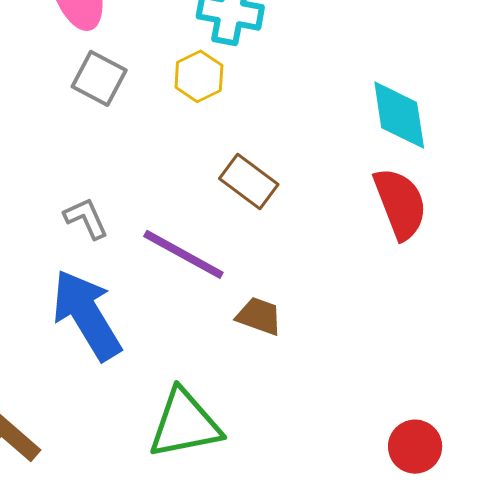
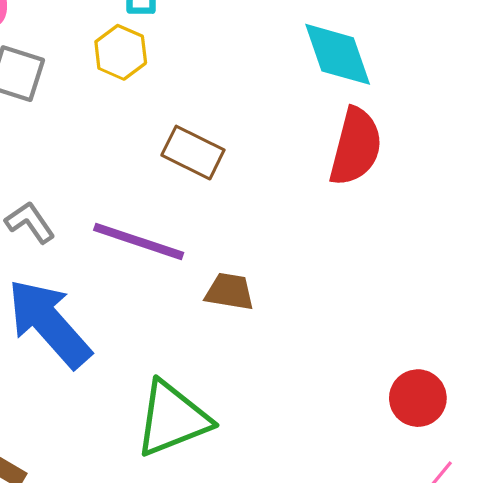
red semicircle: (400, 203) -> (356, 147), turned 46

